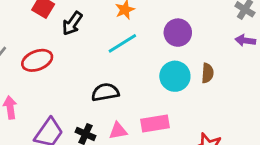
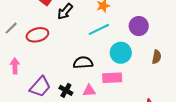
cyan circle: (175, 76) -> (121, 53), moved
pink rectangle: (155, 124) -> (112, 78), moved

